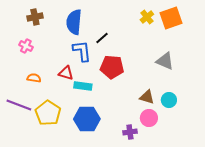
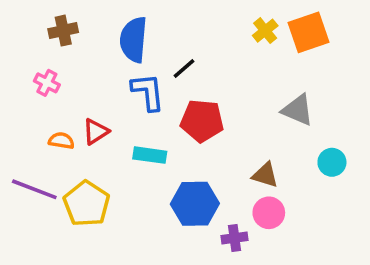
red triangle: (66, 73) -> (96, 132), moved, turned -49
cyan circle: (169, 100) -> (332, 162), moved
blue hexagon: (87, 119) -> (195, 204), moved

